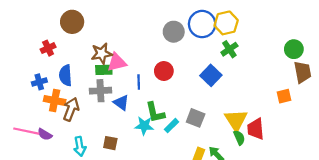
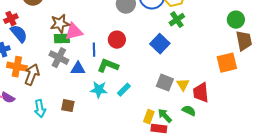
blue semicircle: (66, 75) -> (19, 34), moved, turned 144
gray cross: (100, 91) -> (59, 58), turned 30
orange square: (284, 96) -> (227, 63), size x1.5
blue triangle: (121, 103) -> (78, 69), turned -35
green L-shape: (155, 113) -> (108, 66), moved, turned 125
gray square: (196, 118) -> (165, 83), moved
yellow triangle: (236, 120) -> (183, 85), size x0.6
green semicircle: (239, 138) -> (189, 111), moved, turned -40

